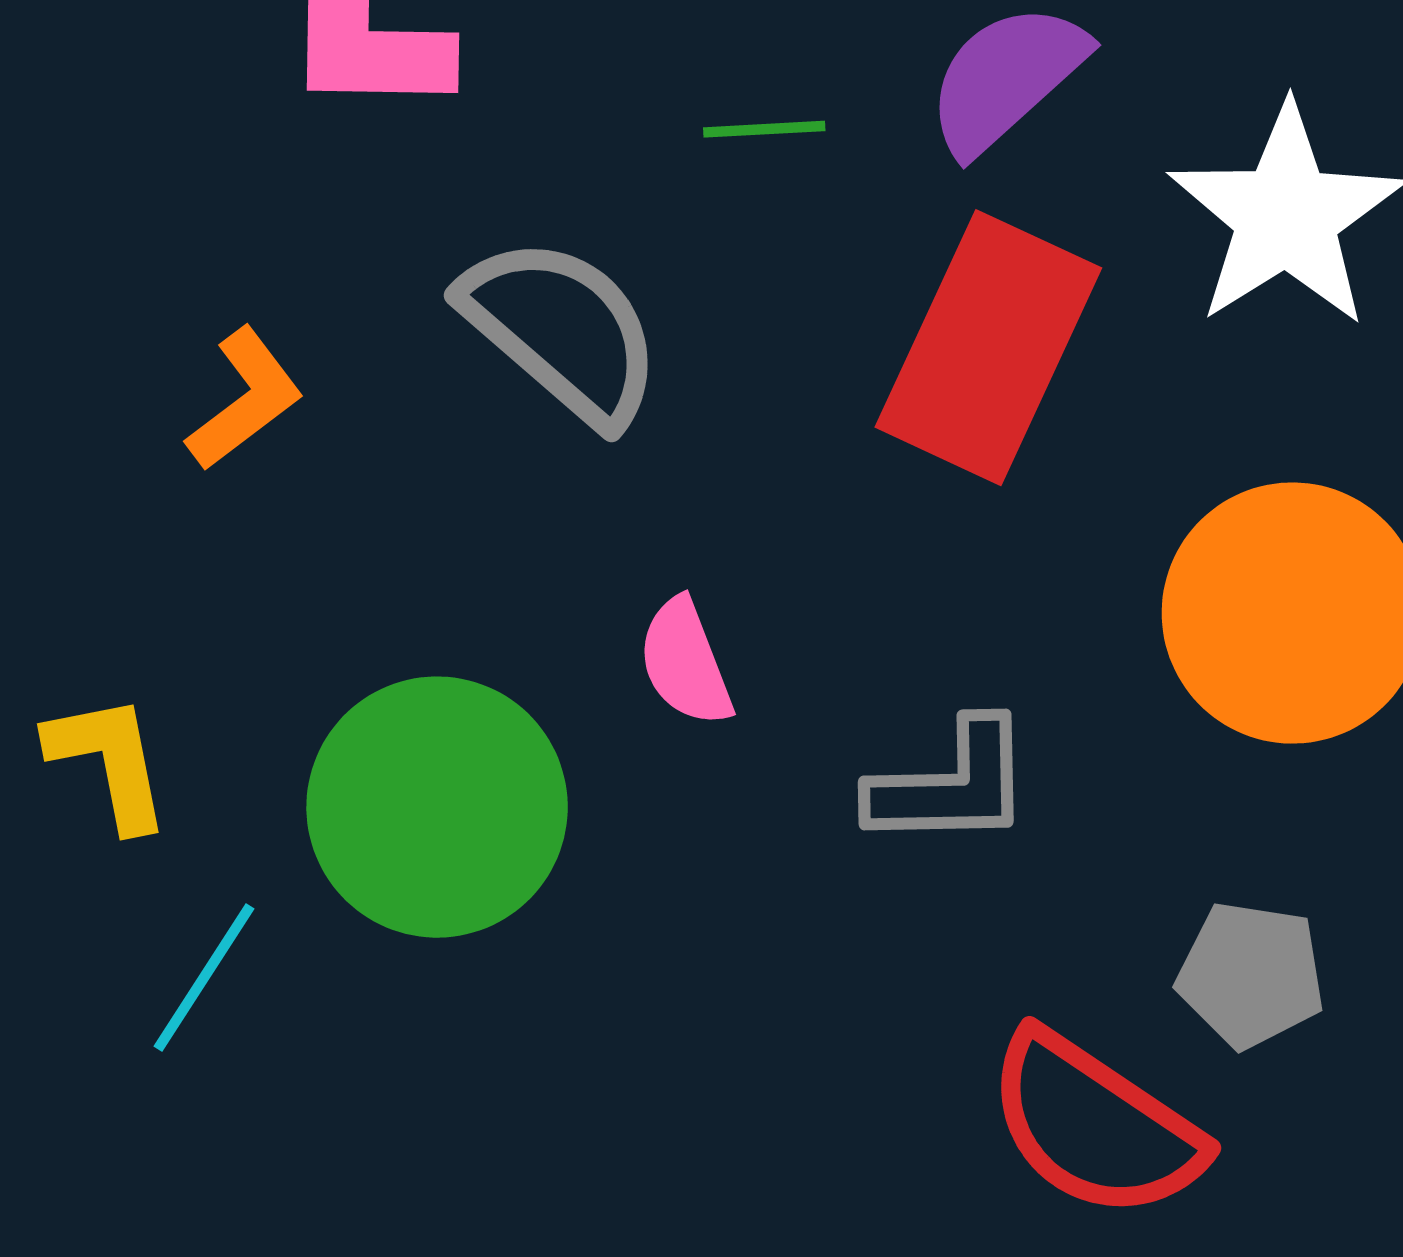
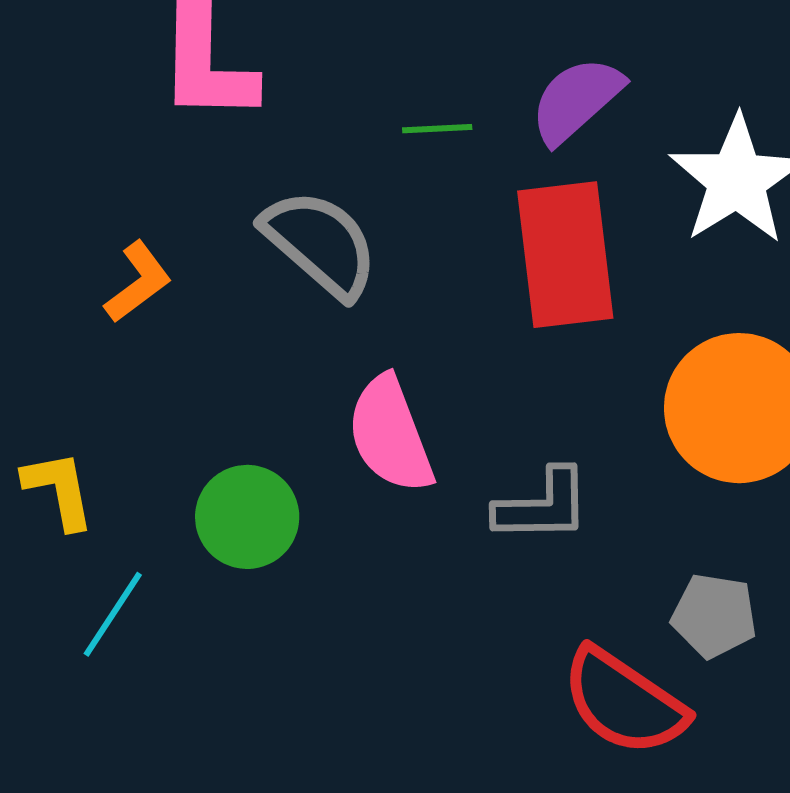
red rectangle: (988, 348) -> (565, 255), turned -32
pink semicircle: (685, 662) -> (390, 435), size x1.6
green circle: (437, 807) -> (247, 517), size x0.7

